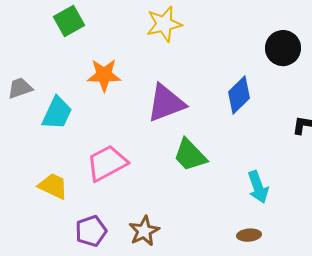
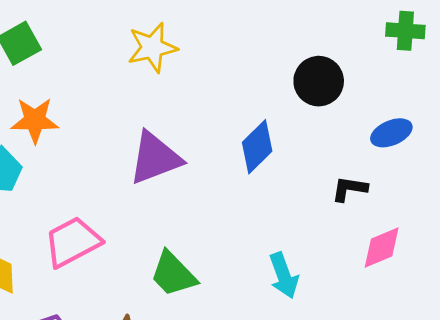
orange star: (104, 75) -> (35, 120), moved
green trapezoid: (190, 155) -> (173, 274), moved

